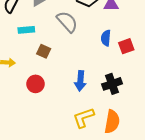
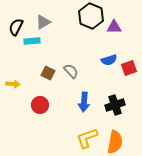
gray semicircle: (67, 22) -> (71, 71), moved, size x0.7
cyan rectangle: (26, 30) -> (32, 41), moved
blue semicircle: (106, 38) -> (109, 60), turned -112

